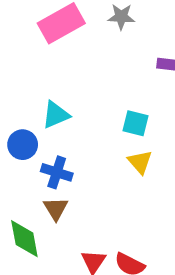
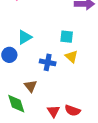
blue cross: (57, 172) -> (48, 62), moved

